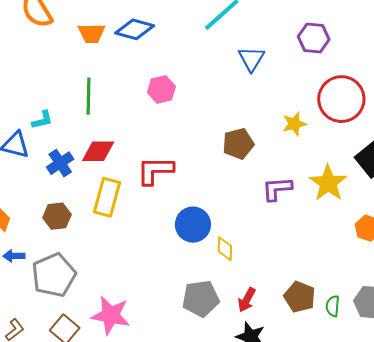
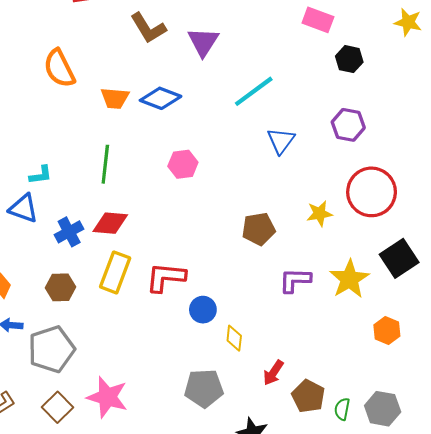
cyan L-shape: (42, 120) -> (41, 175), moved
red L-shape: (155, 170) -> (166, 277), moved
blue circle: (193, 225) -> (203, 310), size x0.7
red arrow: (247, 300) -> (273, 373), moved

